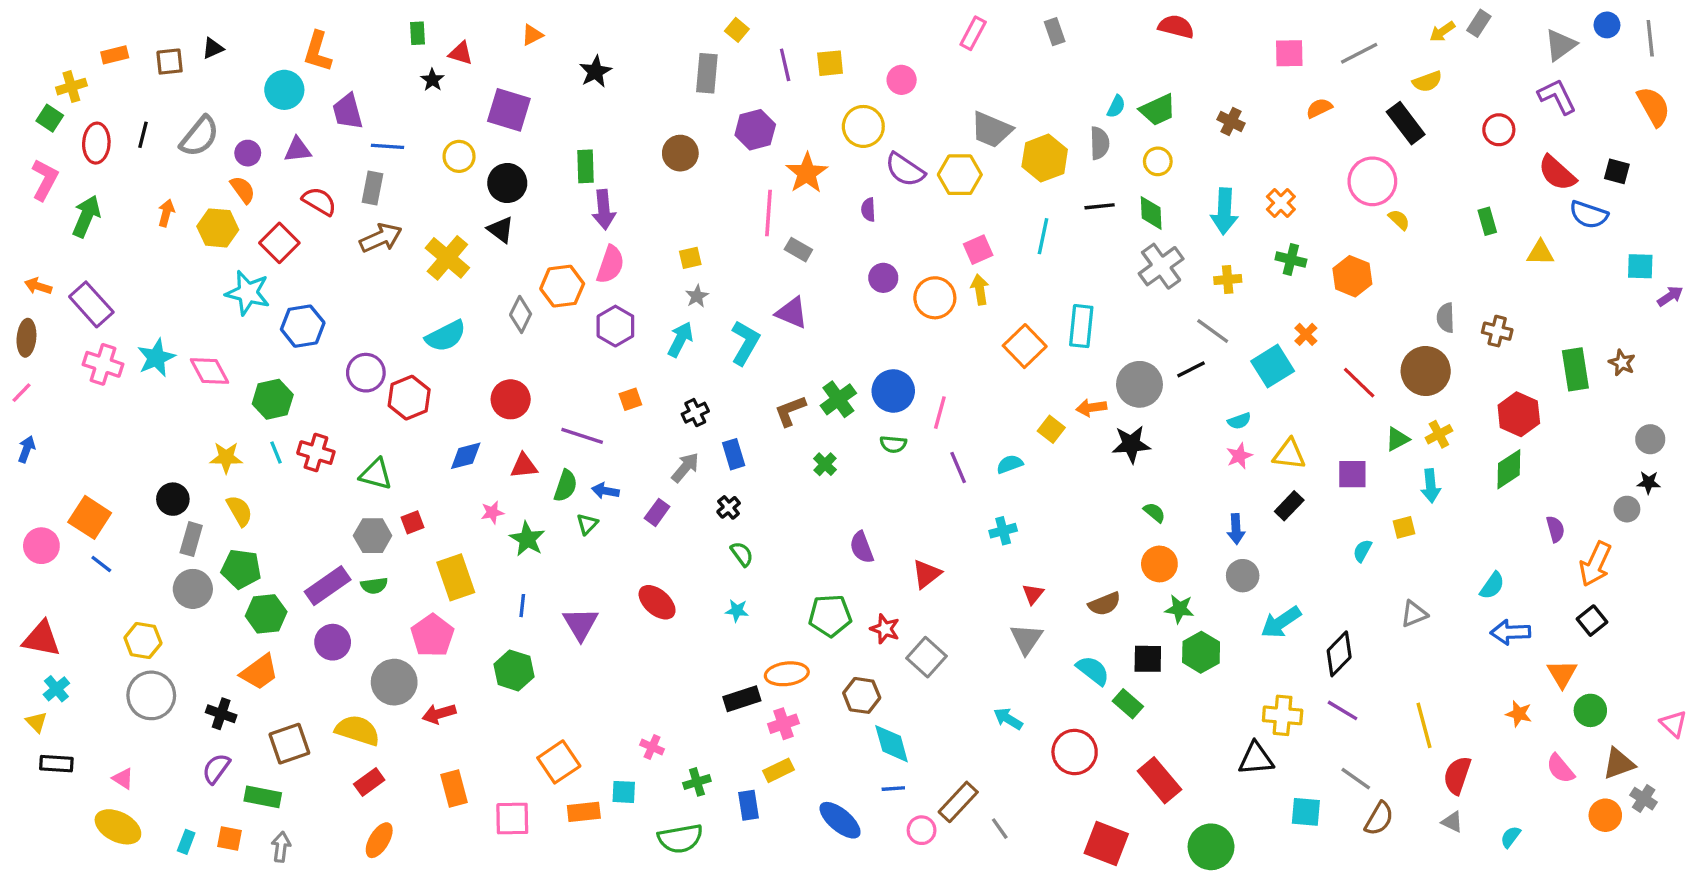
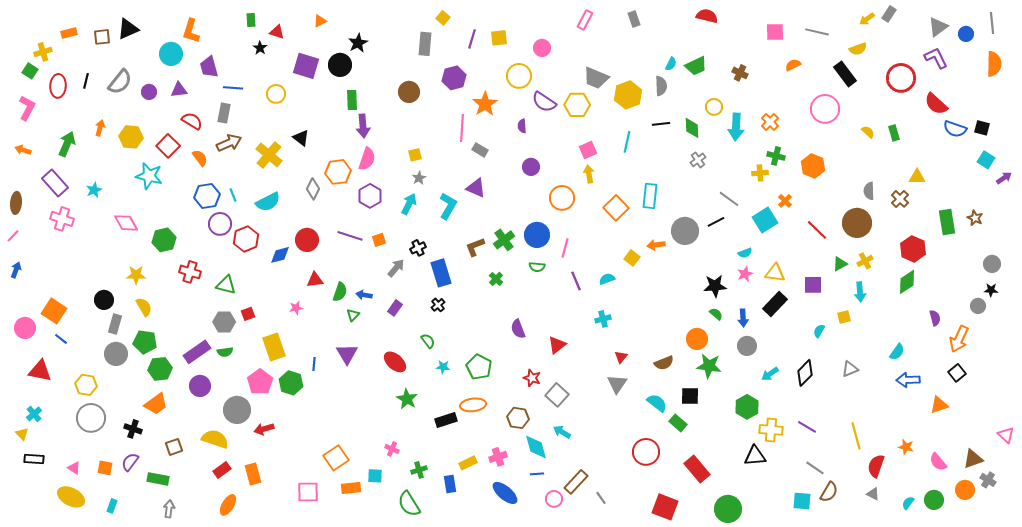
blue circle: (1607, 25) -> (966, 34), moved
black triangle: (213, 48) -> (128, 29), size x1.6
gray line: (1359, 53) -> (817, 32), turned 40
purple line: (785, 65) -> (472, 39), turned 30
orange semicircle: (1654, 106) -> (994, 64), turned 30
red circle: (1499, 130) -> (901, 78), size x1.5
yellow circle: (1158, 161) -> (714, 107), moved
black square: (1617, 171) -> (982, 128), moved
black circle: (507, 183) -> (340, 65), moved
orange semicircle: (243, 190) -> (200, 158), moved
green arrow: (86, 216) -> (67, 144), moved
yellow semicircle: (1399, 220) -> (868, 132), moved
yellow triangle: (1540, 253) -> (917, 177), moved
gray cross: (1161, 266) -> (698, 160), size x0.6
cyan square: (1640, 266) -> (986, 160), turned 30
yellow cross: (1228, 280) -> (760, 173), moved
orange arrow: (38, 286) -> (23, 150), moved
orange circle: (935, 298) -> (562, 198), moved
blue hexagon: (303, 326) -> (207, 196), moved
brown cross: (1497, 331) -> (900, 199), turned 30
cyan star: (156, 358) -> (94, 190), moved, size x0.7
purple line: (582, 436) -> (350, 236), moved
black star: (1131, 444) -> (715, 286), moved
cyan line: (276, 453) -> (233, 195), moved
blue rectangle: (734, 454) -> (441, 273), size x1.5
blue diamond: (466, 456) -> (280, 255), moved
gray arrow: (685, 467) -> (396, 268), moved
black rectangle: (1289, 506) -> (775, 304), size x1.4
green semicircle: (1154, 512) -> (716, 314), moved
green star: (527, 539) -> (407, 399), moved
green semicircle: (742, 554) -> (428, 341), moved
green star: (1179, 609) -> (709, 366), size x1.4
green pentagon: (830, 616) -> (479, 367), moved, turned 30
cyan arrow: (1281, 622) -> (770, 374), size x0.7
purple triangle: (580, 624) -> (347, 354), moved
red triangle: (41, 639) -> (40, 371), moved
green hexagon: (1201, 652) -> (747, 407), moved
black diamond: (1339, 654) -> (805, 373), moved
green hexagon: (514, 670) -> (291, 383), moved
orange triangle: (1562, 674) -> (939, 405), turned 42
green circle: (1590, 710) -> (934, 500), moved
orange star: (1519, 714) -> (906, 447), moved
cyan arrow: (1008, 719) -> (562, 432), moved
pink cross: (783, 724) -> (498, 457), moved
brown square: (289, 744) -> (174, 447), size x0.7
orange rectangle: (454, 789) -> (253, 474), moved
cyan square: (1306, 812) -> (802, 501), moved
orange square: (229, 839) -> (105, 468), moved
green semicircle: (680, 839) -> (409, 504), turned 68

